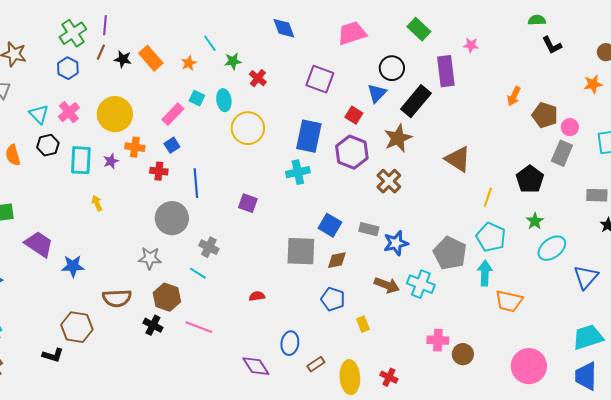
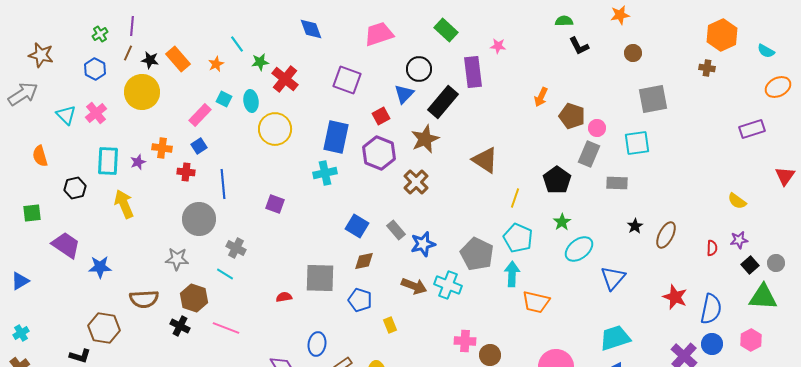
green cross: (73, 33) -> (100, 34), size x0.6
red cross: (258, 78) -> (285, 79), size x1.5
orange star: (593, 84) -> (620, 15), moved
yellow circle: (115, 114) -> (142, 92), moved
red square: (354, 115) -> (381, 116), turned 30
black hexagon: (48, 145) -> (75, 188), moved
gray rectangle: (597, 195) -> (617, 183), moved
yellow arrow: (97, 203) -> (124, 204), size x1.8
gray rectangle: (369, 229) -> (396, 230), turned 36
gray square: (301, 251) -> (320, 278), moved

